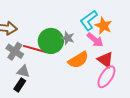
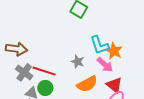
cyan L-shape: (89, 20) -> (99, 45), turned -75
green circle: (51, 41) -> (45, 88), moved, size x0.6

